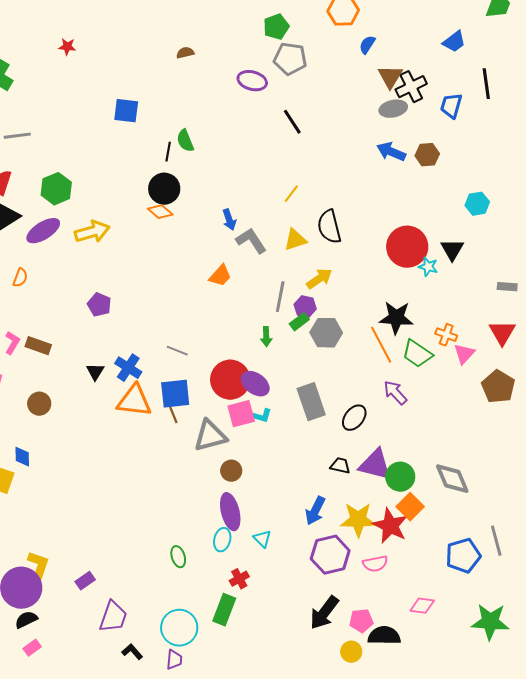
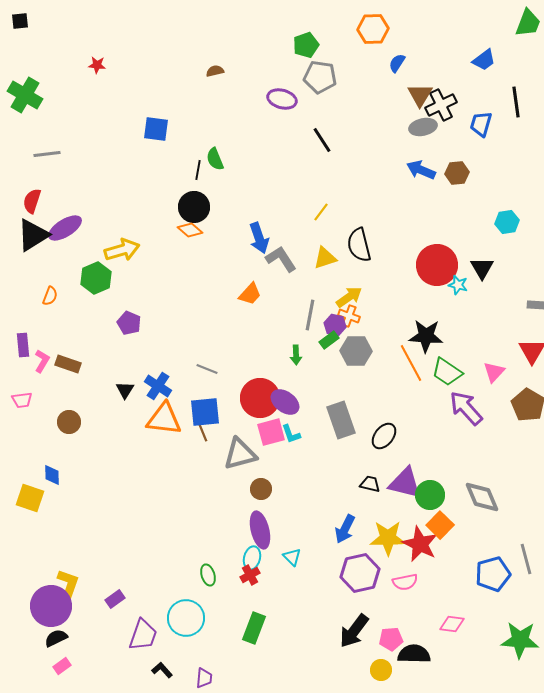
green hexagon: (56, 189) -> (96, 278), moved
blue arrow: (229, 220) -> (259, 238), size x1.4
purple ellipse: (43, 231) -> (65, 228), moved
orange cross: (446, 335) -> (349, 316), moved
purple arrow: (395, 393) -> (466, 408), moved, size x1.4
cyan L-shape: (261, 416) -> (291, 434), turned 55
red cross: (239, 579) -> (250, 575), moved
cyan circle: (179, 628) -> (186, 618), moved

